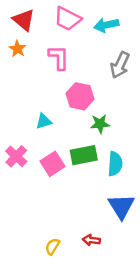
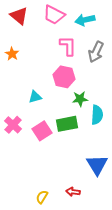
orange star: (17, 49) -> (12, 54), moved
pink L-shape: (59, 58) -> (68, 46), moved
cyan semicircle: (115, 164) -> (97, 115), moved

